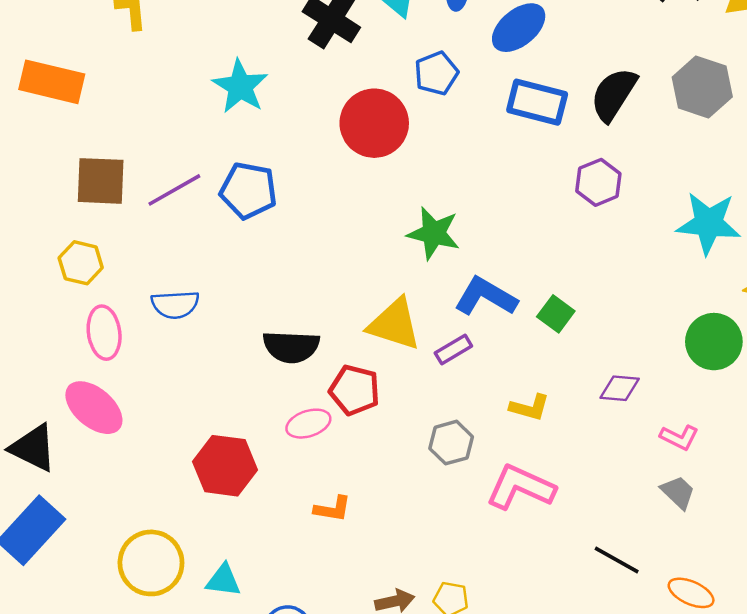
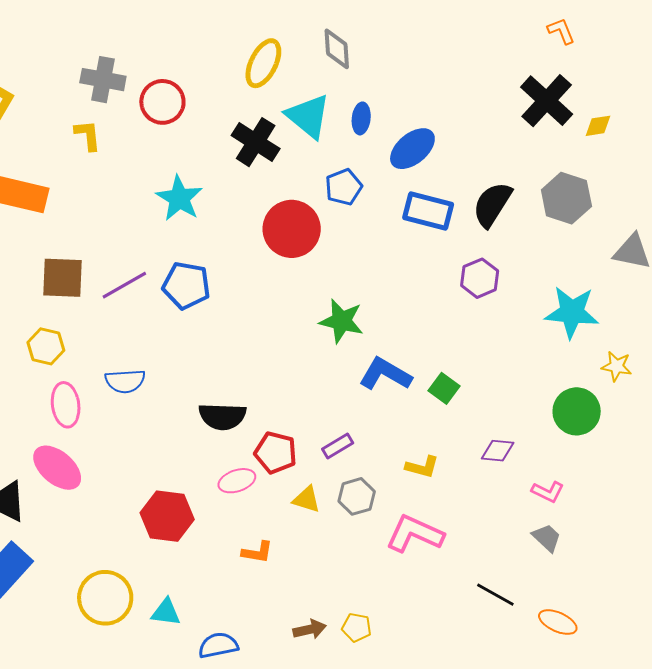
yellow triangle: (394, 324) -> (306, 499), moved, size x0.6
purple rectangle: (453, 350) -> (338, 446), moved

